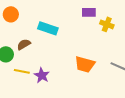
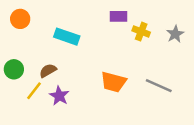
brown semicircle: (24, 44) -> (48, 71), moved
yellow line: (22, 71) -> (34, 91), turned -63

